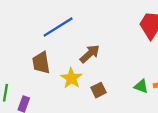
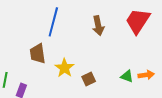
blue line: (58, 27) -> (53, 22), turned -44
brown arrow: (90, 54) -> (98, 26), moved, turned 120

